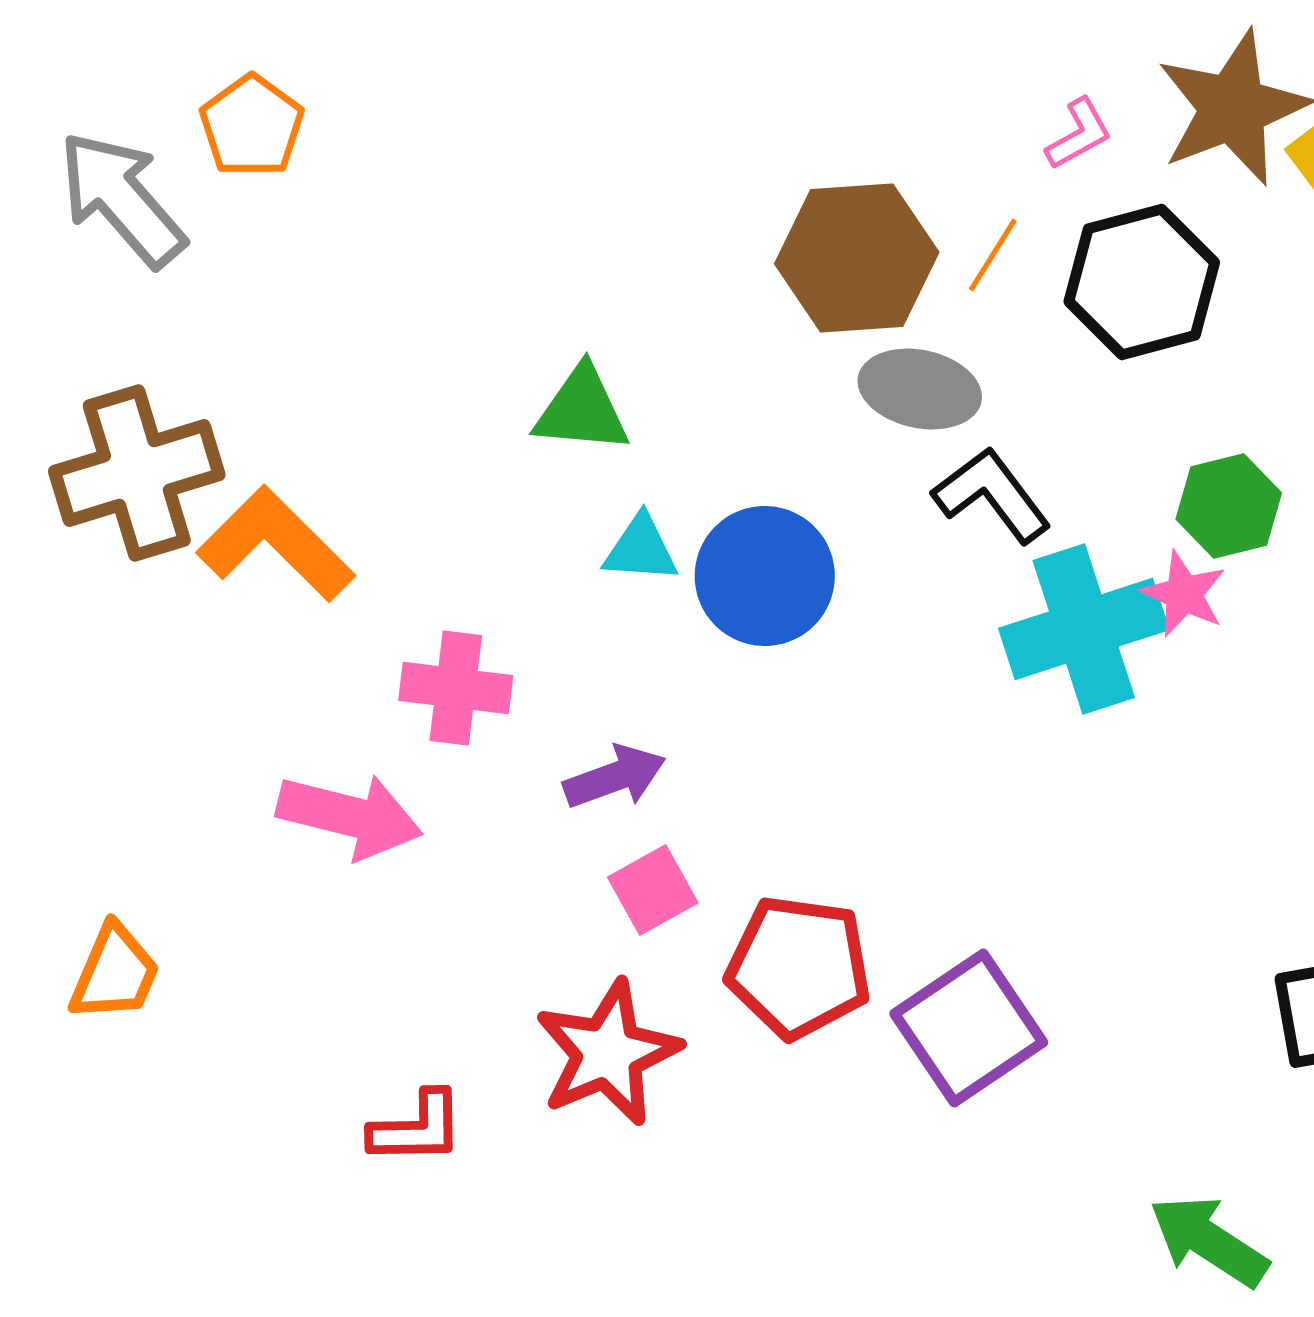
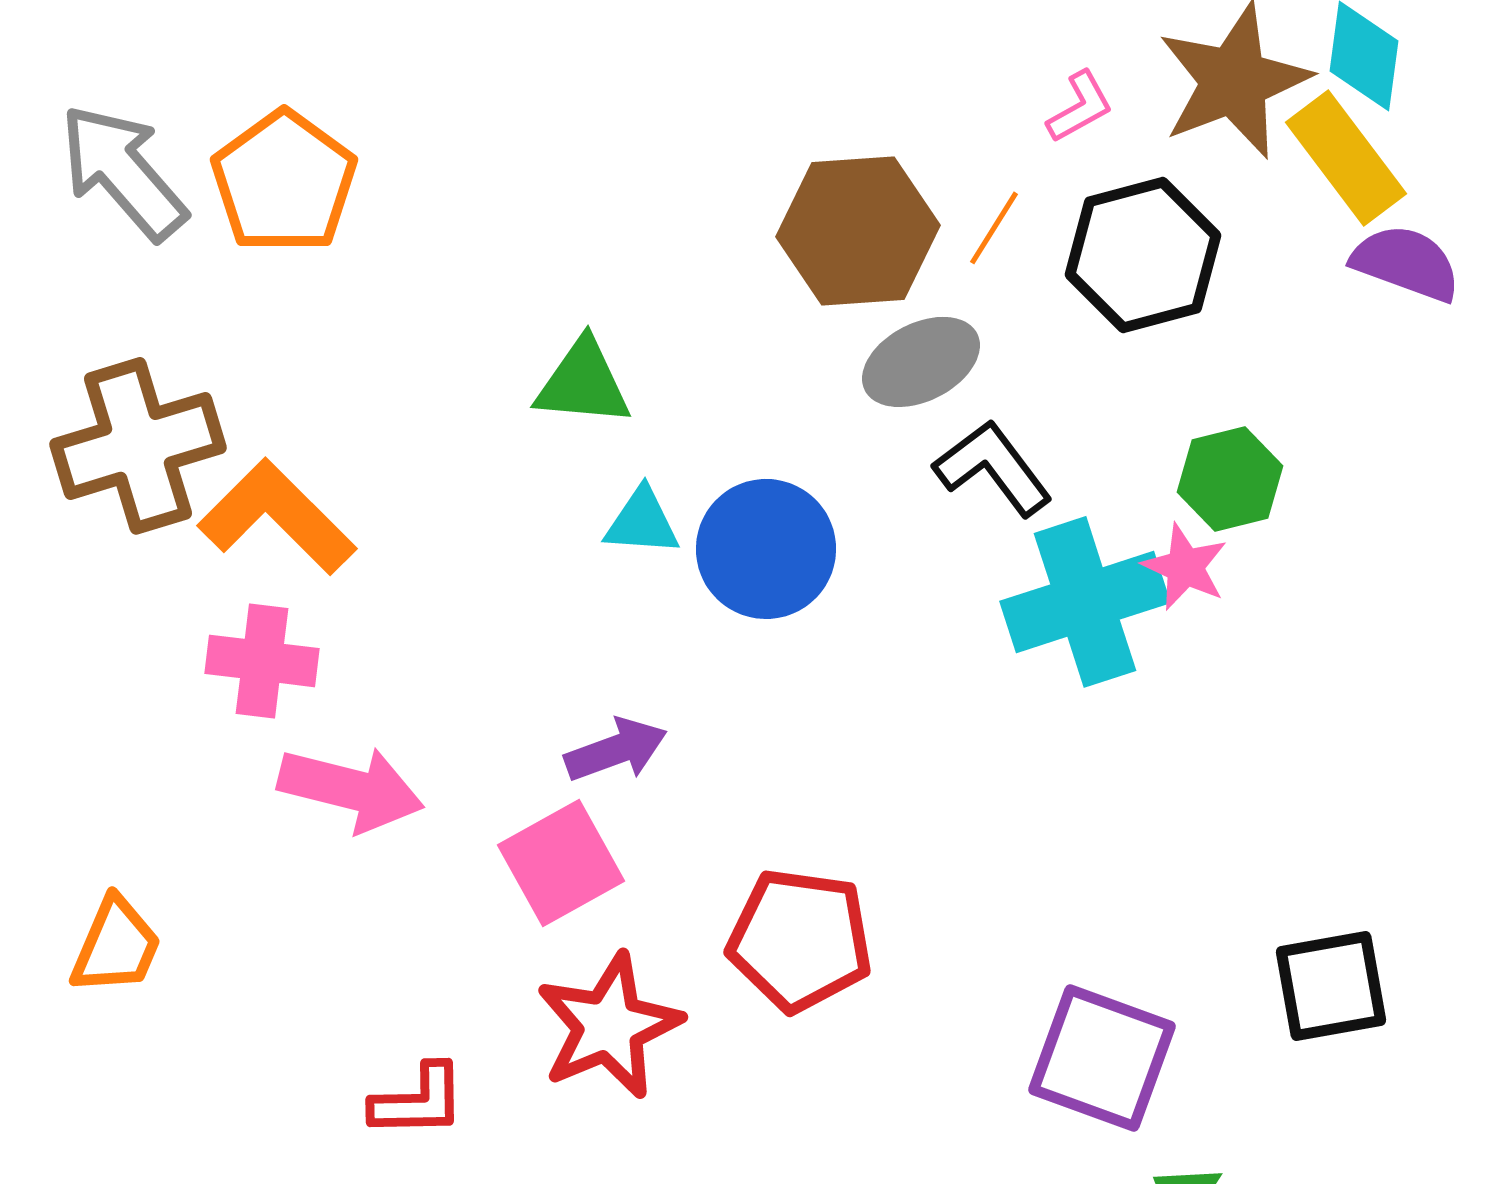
orange pentagon: (252, 126) -> (284, 182), moved, size x1.4
gray ellipse: (920, 389) -> (921, 362), turned -39
pink cross: (456, 688) -> (262, 661), moved
pink square: (653, 890) -> (561, 863), moved, size x1.4
purple square: (969, 1028) -> (1102, 1058), moved, turned -36

